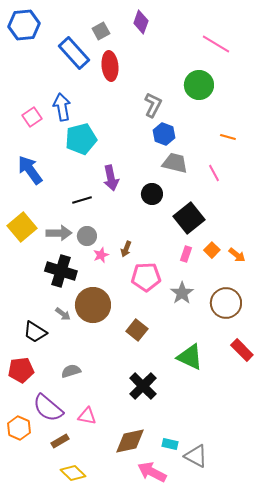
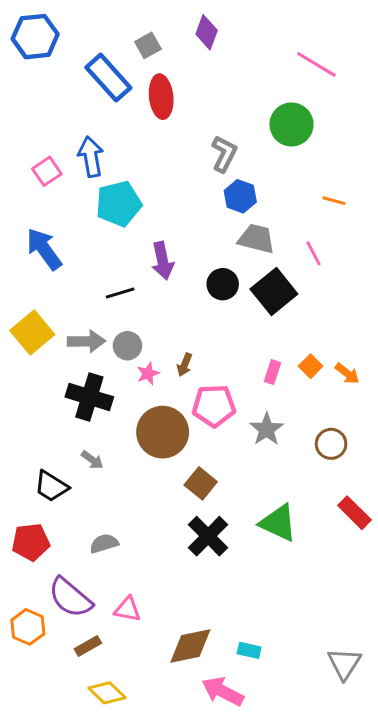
black square: (189, 218) -> (274, 291), moved
brown circle: (226, 303) -> (331, 444), size x0.7
brown circle: (93, 305) -> (163, 432), moved
black cross: (143, 386) -> (208, 536), moved
gray triangle: (196, 456) -> (344, 664), moved, turned 35

